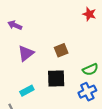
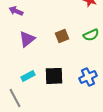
green semicircle: (90, 69) -> (91, 35), moved
black square: (56, 78) -> (54, 76), moved

